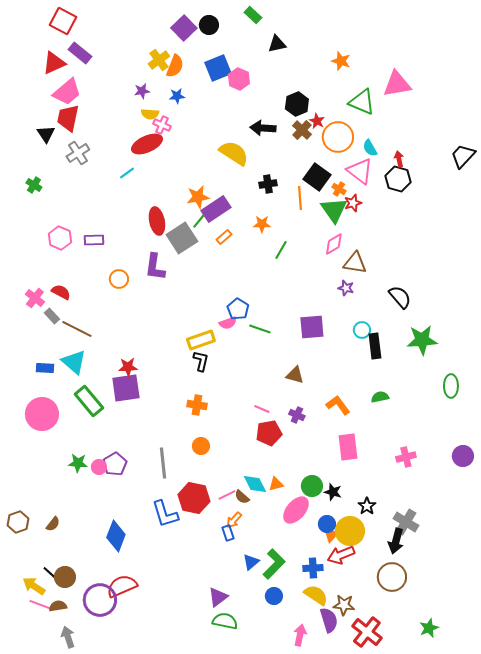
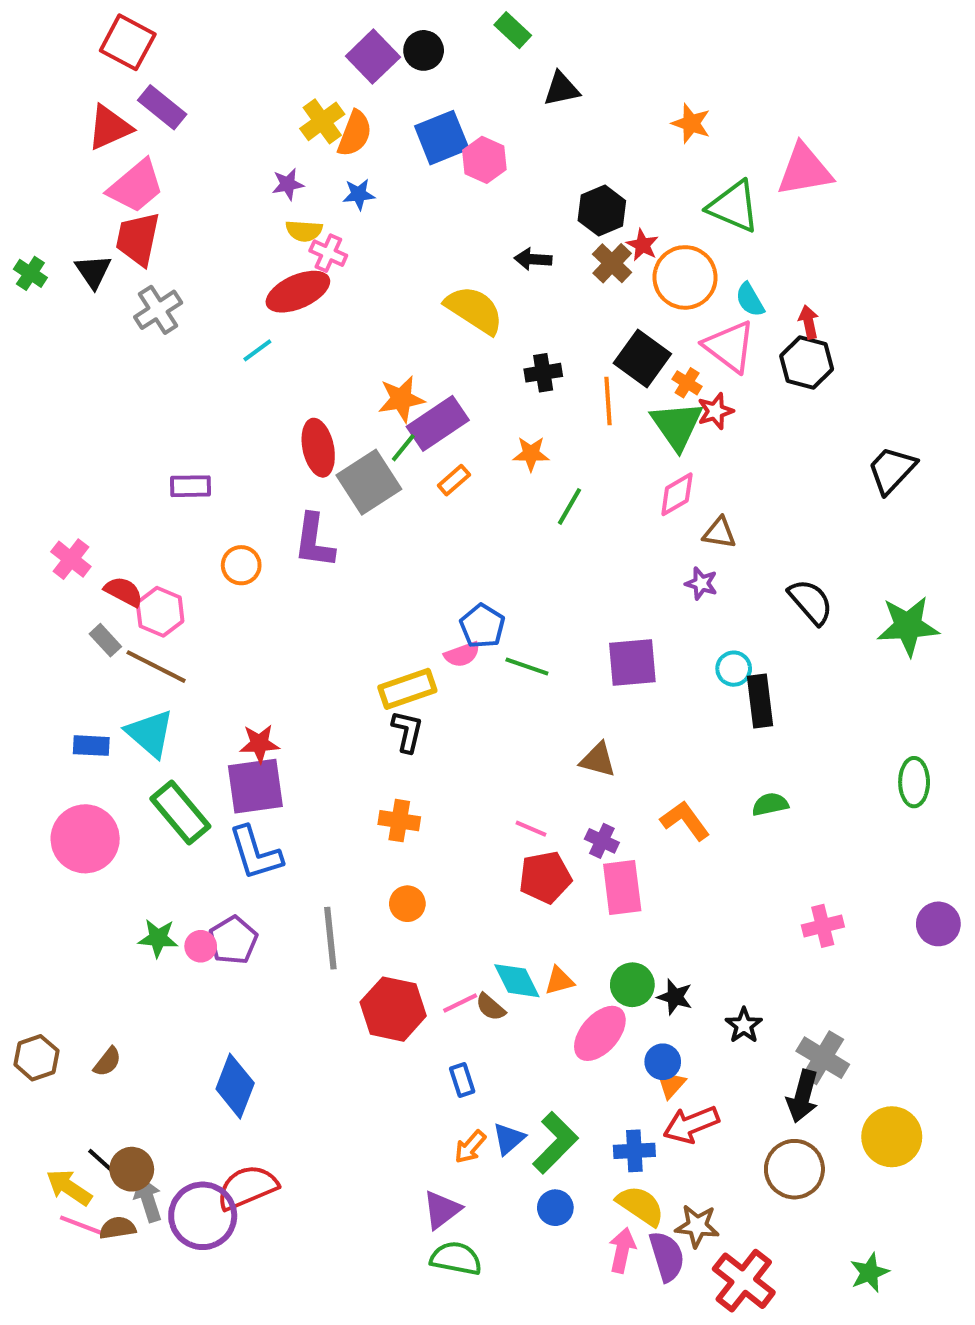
black arrow: (263, 128) -> (533, 259), size x0.7
black trapezoid: (463, 156) -> (892, 470), moved
green cross: (34, 185) -> (30, 273), moved
pink hexagon: (60, 238) -> (160, 612), moved
brown triangle: (355, 263) -> (719, 533), size x0.7
pink cross: (35, 298) -> (71, 559), moved
green star: (422, 340) -> (908, 626), moved
pink rectangle: (348, 447) -> (622, 887), moved
blue L-shape: (165, 514) -> (255, 853), moved
orange arrow: (234, 520) -> (470, 1147), moved
yellow circle: (350, 531) -> (892, 1137), moved
pink arrow: (300, 635) -> (622, 1250), moved
gray arrow: (68, 637) -> (148, 1200), moved

